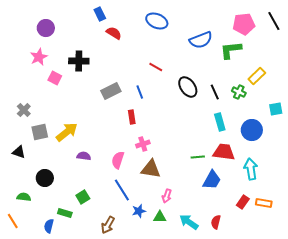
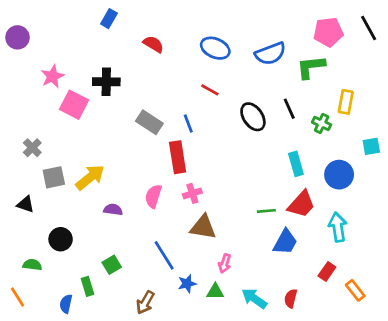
blue rectangle: (100, 14) -> (109, 19), moved, turned 56
blue ellipse: (157, 21) -> (215, 48), moved
purple circle: (46, 28) -> (17, 37), moved
yellow rectangle: (257, 76) -> (346, 102), turned -36
pink square: (55, 78) -> (74, 105), size x1.5
gray rectangle: (111, 91) -> (149, 122), turned 60
black line: (215, 92) -> (289, 109), moved
red rectangle: (132, 117) -> (178, 157), size x1.6
red trapezoid: (224, 152) -> (301, 204), turned 125
pink semicircle: (118, 160) -> (153, 196), moved
orange rectangle: (264, 203) -> (355, 290), moved, turned 42
green rectangle: (65, 213) -> (87, 286), turned 56

